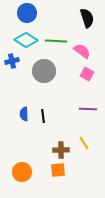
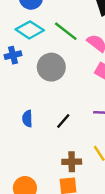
green line: (56, 41) -> (66, 31), turned 35
black line: (43, 116) -> (63, 121), moved, turned 48

